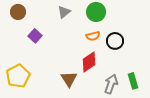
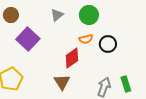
purple square: (35, 36) -> (28, 39), size x1.6
red diamond: (89, 62) -> (72, 58), moved

